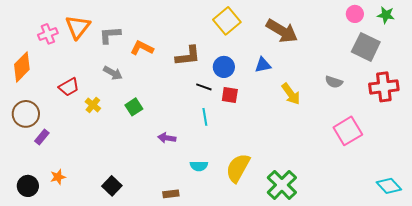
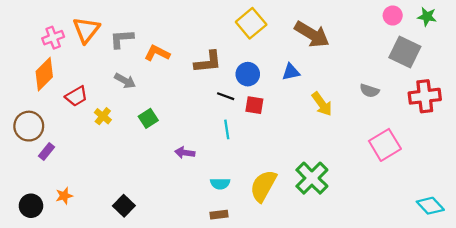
orange diamond: (22, 67) -> (44, 74), moved
green cross: (282, 185) -> (312, 178), moved
brown rectangle: (171, 194) -> (219, 215), moved

